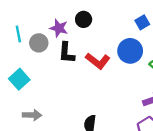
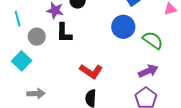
gray circle: (39, 43) -> (37, 37), moved
red L-shape: (98, 61) -> (91, 71), moved

